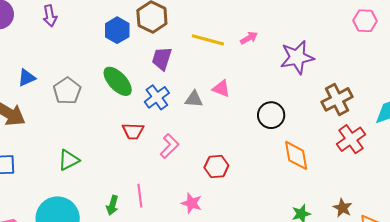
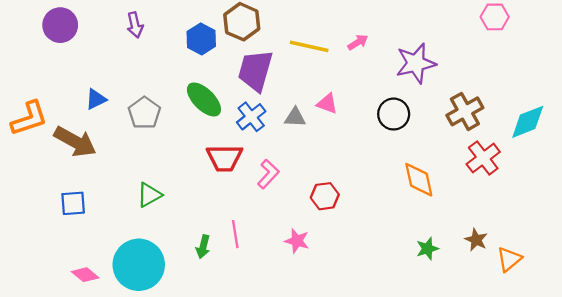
purple arrow: (50, 16) -> (135, 25), moved
purple trapezoid: (162, 59) -> (255, 71), size x1.5
black circle: (271, 115) -> (394, 114), moved
red trapezoid: (133, 131) -> (224, 158), size x1.4

